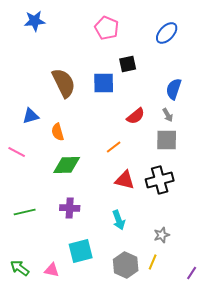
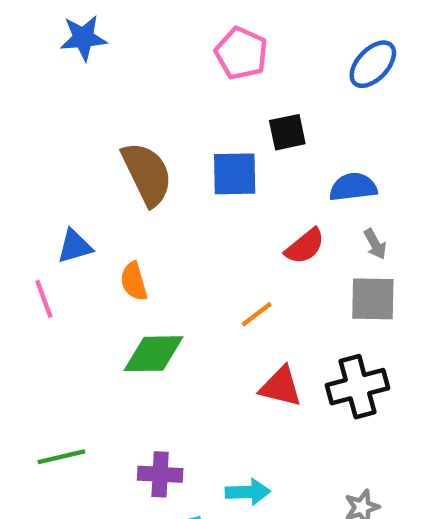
blue semicircle: (174, 89) -> (353, 187), moved, turned 65
pink line: (17, 152) -> (44, 299), moved, turned 42
purple cross: (70, 208) -> (160, 474), moved
cyan arrow: (119, 220) -> (248, 492), moved, turned -72

